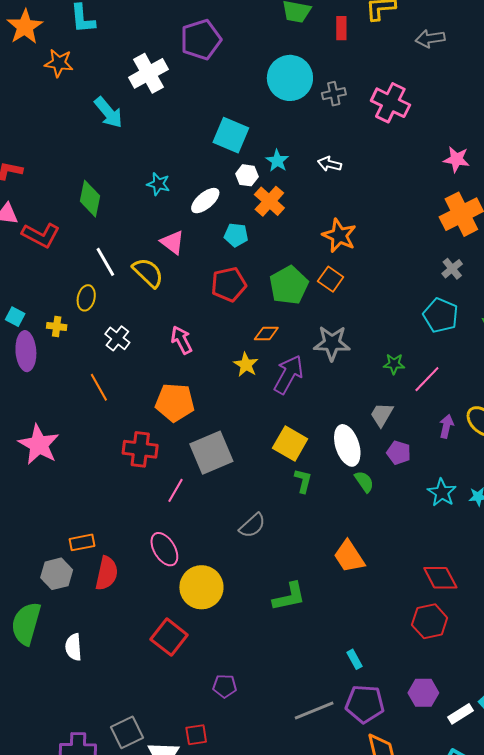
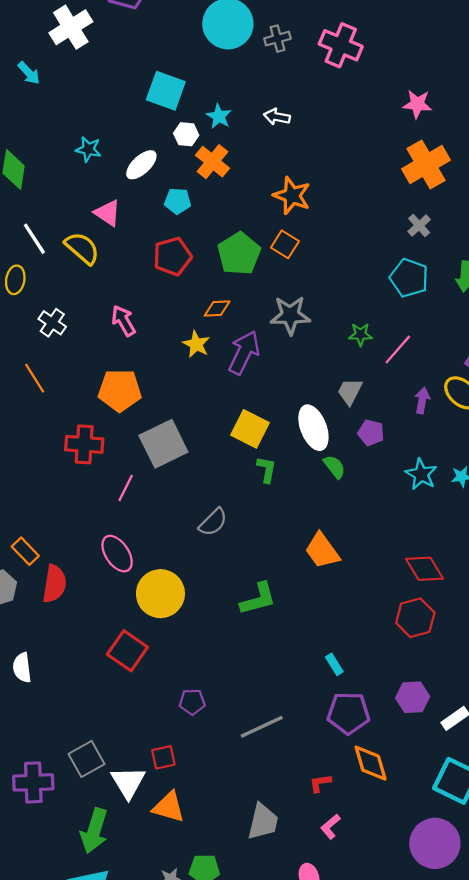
cyan arrow: (109, 112) -> (29, 73), size x0.7
orange rectangle: (82, 542) -> (25, 551), turned 60
gray line: (314, 711) -> (262, 727), moved

